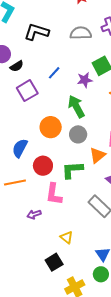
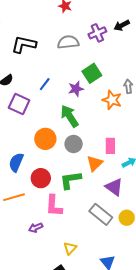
purple square: (27, 91) -> (19, 104), turned -30
yellow triangle: (67, 237) -> (70, 248), turned 40

